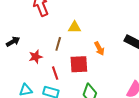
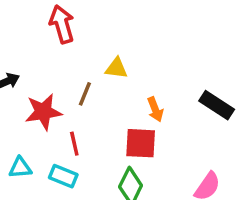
red star: (36, 57) -> (43, 112), size x1.5
red square: (79, 64) -> (141, 143), moved

